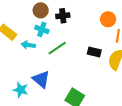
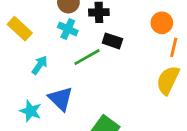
cyan arrow: (28, 45) -> (40, 65), moved, turned 112
black rectangle: (94, 52) -> (112, 41), moved

